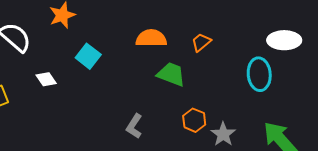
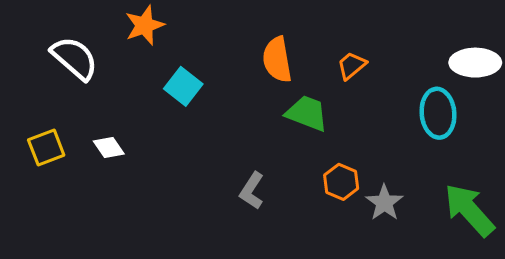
orange semicircle: (151, 38) -> (277, 60), turned -100
white diamond: (46, 79) -> (109, 147), moved

